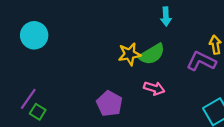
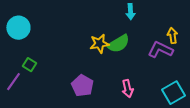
pink arrow: (154, 88) -> (127, 89), moved, turned 60
green square: (38, 112) -> (29, 65), moved

